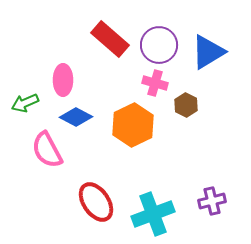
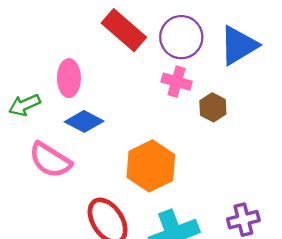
orange hexagon: (133, 125) -> (151, 166), moved
pink semicircle: (47, 150) -> (50, 160), turned -30

